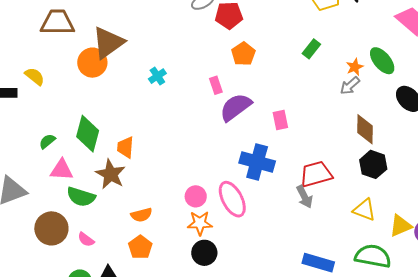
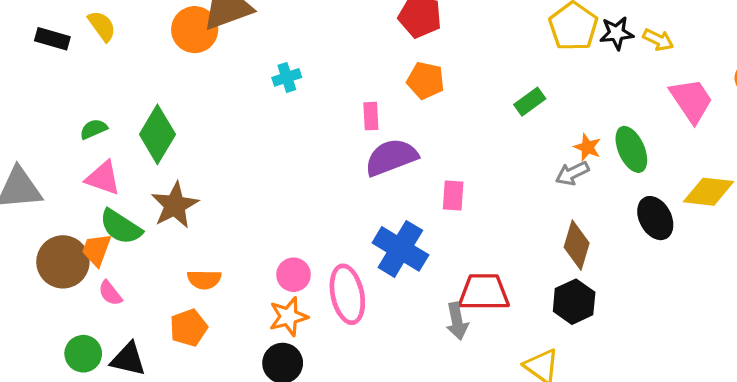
orange pentagon: (243, 54) -> (426, 80), turned 30
orange star: (355, 67) -> (587, 147), turned 30
orange trapezoid: (125, 147) -> (96, 250), moved
orange star: (200, 223) -> (288, 317), turned -30

